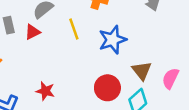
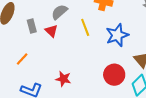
red triangle: (32, 32) -> (51, 31), turned -48

